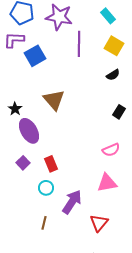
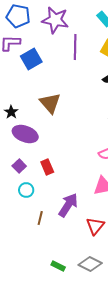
purple ellipse: (29, 131) -> (25, 134), turned -40
cyan circle: (46, 188) -> (26, 190), moved
brown line: (44, 223) -> (40, 218), moved

